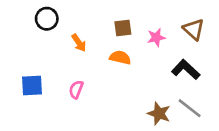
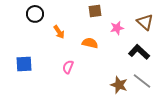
brown square: (123, 28) -> (95, 11), moved
pink semicircle: (76, 90) -> (68, 67), moved

